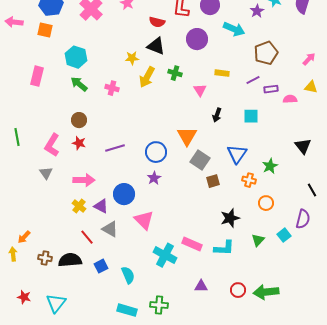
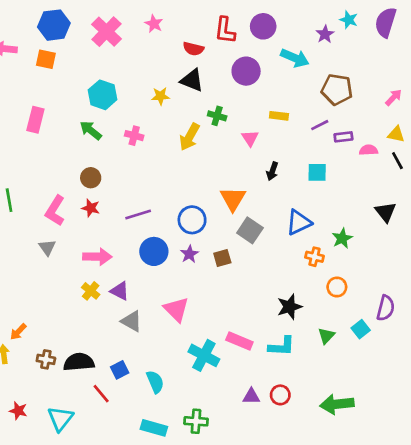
brown pentagon: (266, 53) -> (337, 90), turned 30
cyan hexagon: (76, 57) -> (103, 95), moved
yellow arrow: (147, 77) -> (189, 137), moved
blue triangle: (237, 154) -> (299, 222), turned 30
brown square: (213, 181) -> (222, 258), moved
black line: (312, 190) -> (397, 161), moved
blue circle: (124, 194) -> (154, 251), moved
red line: (87, 237) -> (101, 394), moved
red circle: (238, 290) -> (280, 395), moved

